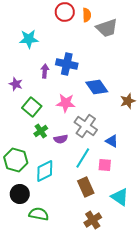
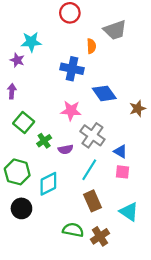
orange semicircle: (87, 15) -> (91, 46), moved
purple arrow: (45, 71) -> (12, 91), moved
purple star: (16, 84) -> (17, 60), moved
green square: (32, 107) -> (24, 122), moved
pink square: (105, 165) -> (123, 172), moved
green semicircle: (39, 214) -> (73, 230), moved

